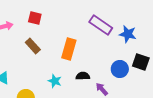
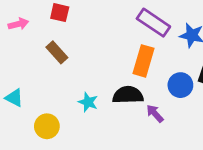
orange rectangle: (69, 49) -> (143, 61), moved
black semicircle: (83, 76) -> (128, 95), size x1.5

